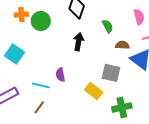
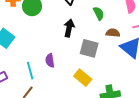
gray square: (111, 73) -> (89, 48), moved
cyan line: (41, 85) -> (30, 71), turned 60

